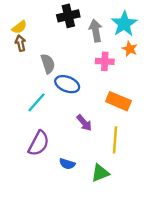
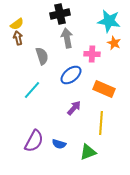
cyan star: (124, 24) -> (109, 21), turned -30
gray arrow: (96, 31) -> (67, 38), moved
blue ellipse: (67, 84) -> (71, 75), moved, turned -60
purple arrow: (84, 123) -> (74, 108), turned -98
purple semicircle: (39, 143) -> (34, 141), moved

